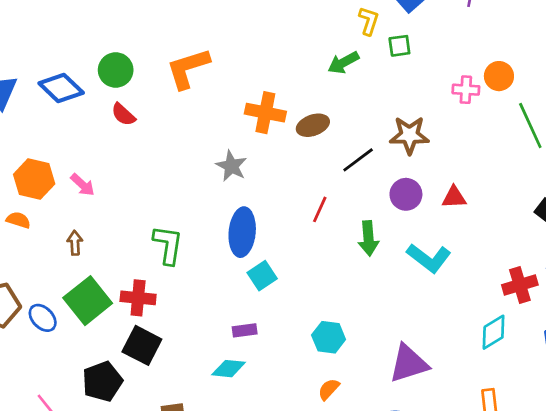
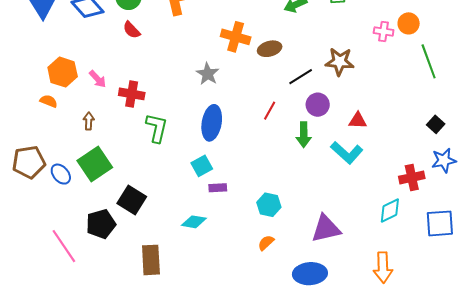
purple circle: (406, 194) -> (318, 105), moved
red triangle: (454, 197) -> (358, 121), moved
cyan square: (262, 276) -> (202, 166), moved
red cross: (138, 298) -> (132, 94), moved
purple rectangle: (245, 330) -> (218, 188), moved

